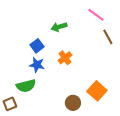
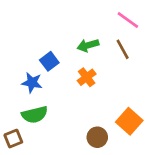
green arrow: (59, 27) -> (88, 45), moved
brown line: (108, 37) -> (123, 49), moved
blue star: (37, 65) -> (32, 83), moved

